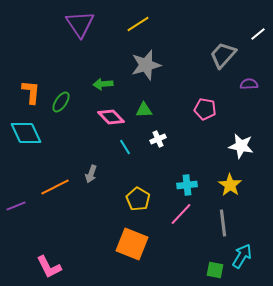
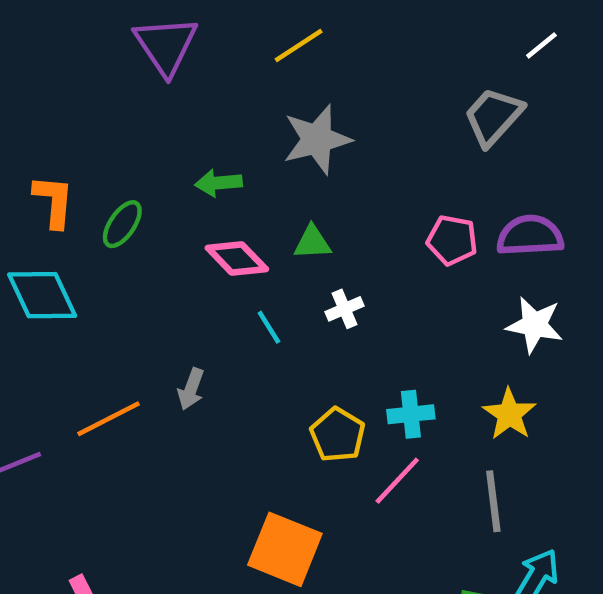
white line: (258, 34) -> (541, 45), moved
purple semicircle: (249, 84) -> (530, 236), moved, size x1.6
yellow pentagon: (138, 199) -> (338, 435), moved

